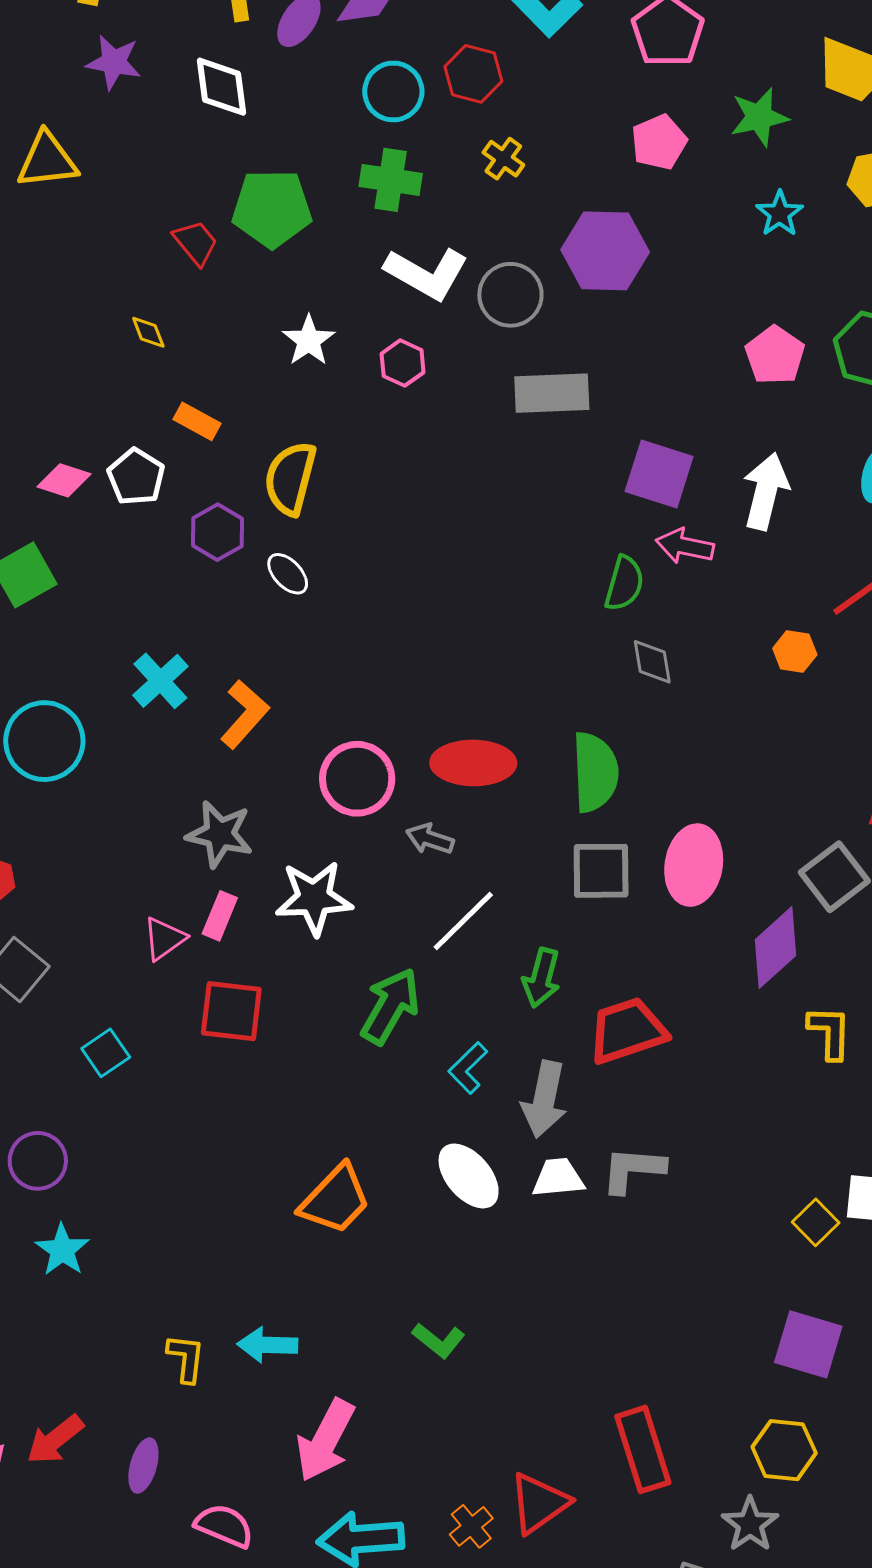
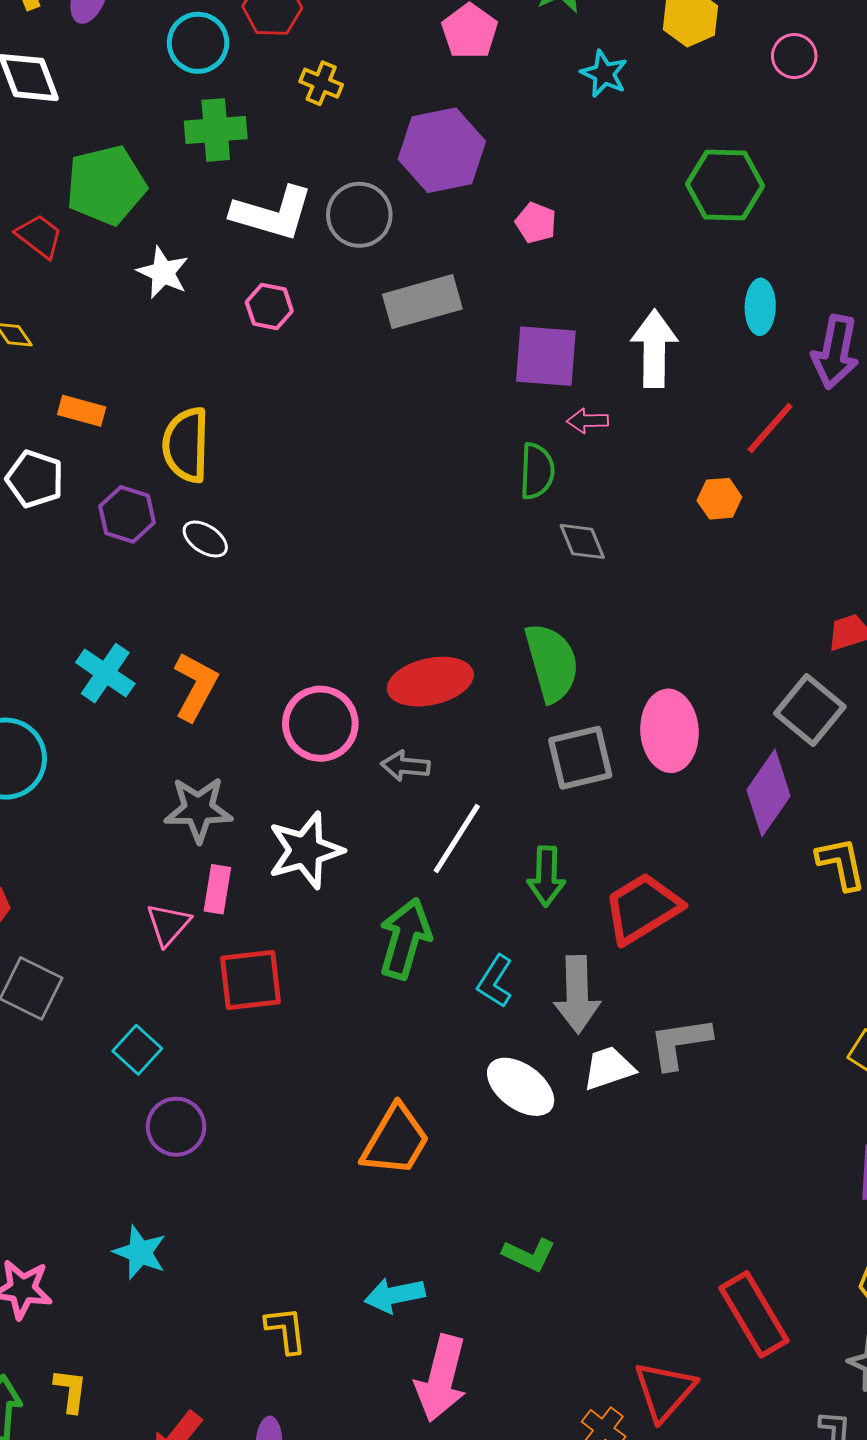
white star: (309, 340) -> (163, 272), moved
pink pentagon: (775, 355) -> (536, 223), moved, size x0.7
pink arrow: (685, 546) -> (588, 421), size x0.7
purple circle: (38, 1161) -> (176, 1127), moved
cyan arrow: (267, 1345) -> (395, 1295), moved

